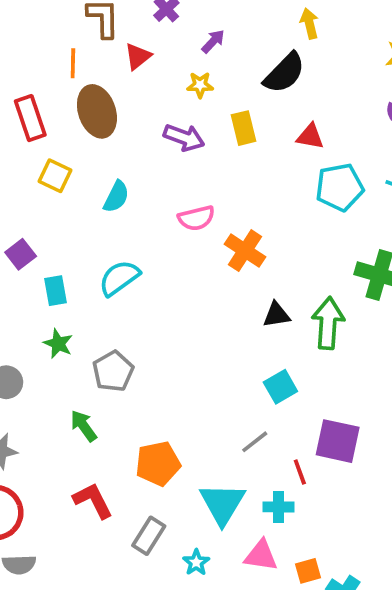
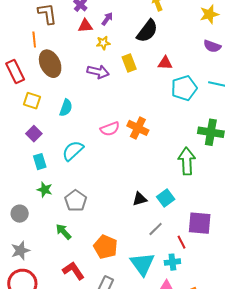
red triangle: (138, 56) -> (85, 26), moved, turned 42
pink semicircle: (196, 218) -> (110, 129), moved
purple square: (21, 254) -> (34, 134), moved
black triangle: (276, 315) -> (140, 199), moved
orange pentagon: (158, 463) -> (105, 247), turned -30

